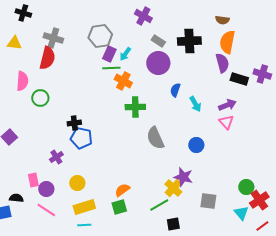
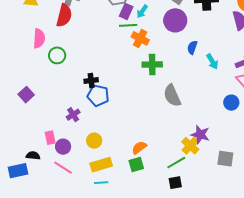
blue circle: (196, 145) -> (231, 103), moved
black square: (173, 224) -> (175, 183), moved

